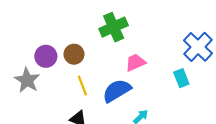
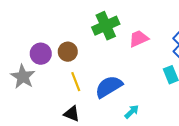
pink trapezoid: (135, 63) -> (139, 39), moved

